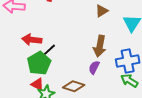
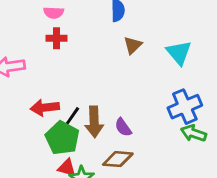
brown arrow: (100, 46) -> (94, 122), moved
purple semicircle: (94, 67) -> (123, 127), moved, turned -48

